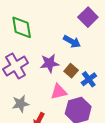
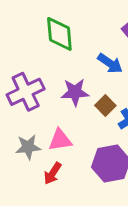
green diamond: (22, 27) -> (59, 34), moved
pink triangle: (59, 92) -> (60, 140), moved

